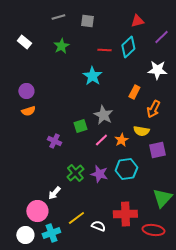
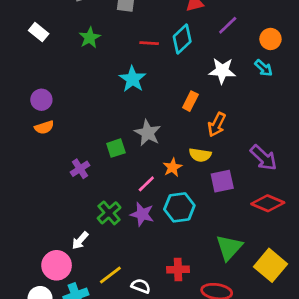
pink line: (101, 140) -> (146, 184), moved
purple cross: (54, 141) -> (80, 169), turned 32
red cross: (125, 214) -> (178, 269), size x0.7

